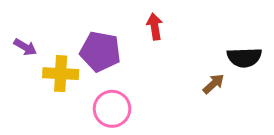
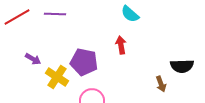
yellow cross: (61, 74) -> (57, 77), turned 30
brown arrow: (213, 84) -> (161, 84), turned 112

